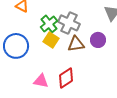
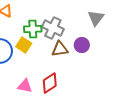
green cross: (49, 24) -> (33, 29), turned 36
yellow square: (51, 40) -> (24, 45), moved

